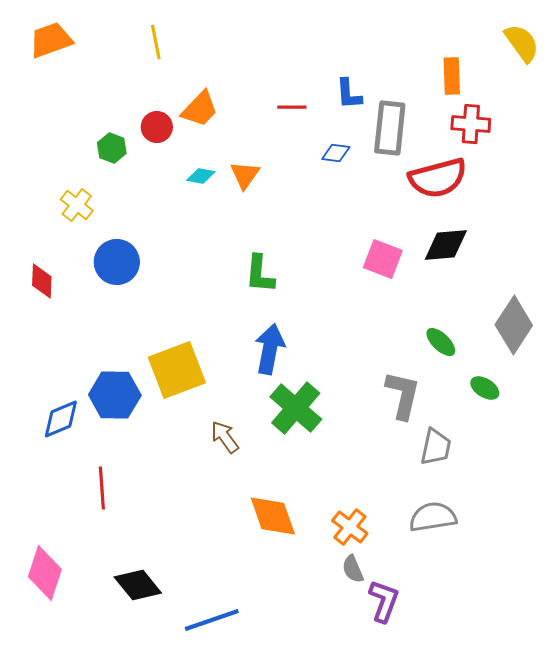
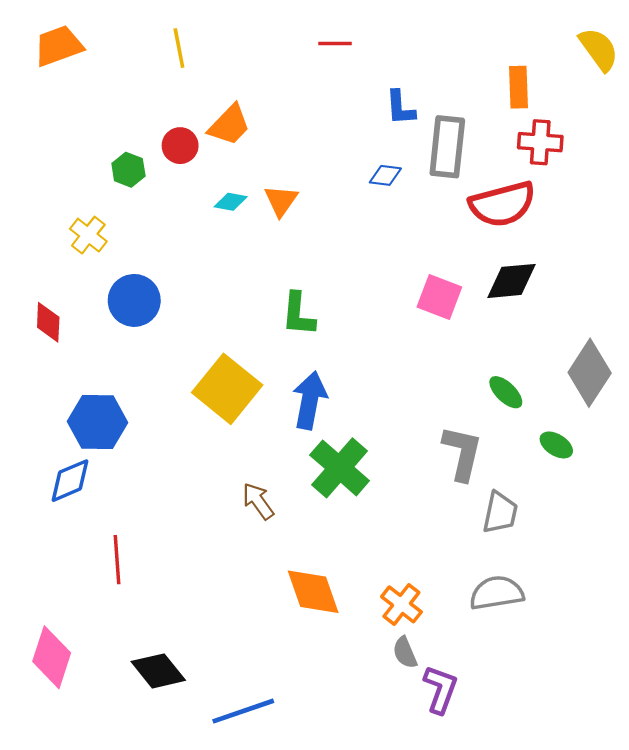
red line: (292, 107) -> (335, 44), moved
yellow square: (177, 370) -> (227, 389), moved, turned -30
blue hexagon: (115, 395) -> (97, 422), moved

